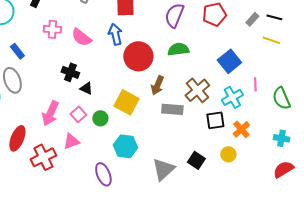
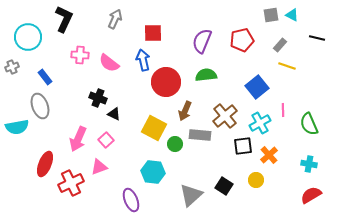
black line: (274, 17) -> (317, 38), moved
yellow line: (271, 40) -> (287, 66), moved
green circle: (100, 118) -> (175, 144), moved

